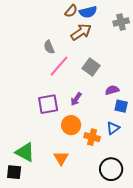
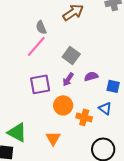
pink line: (59, 66) -> (36, 46), moved
gray square: (91, 67) -> (71, 55), moved
purple semicircle: (112, 90) -> (91, 76), moved
blue triangle: (113, 128) -> (105, 108), turned -48

